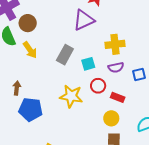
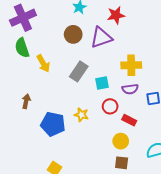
brown circle: (28, 23) -> (73, 34), moved
yellow star: (71, 96) -> (81, 115), size x0.6
blue pentagon: (31, 109) -> (53, 124), moved

